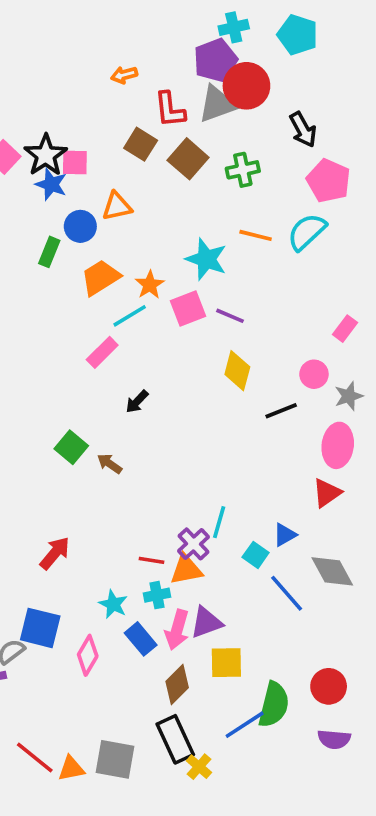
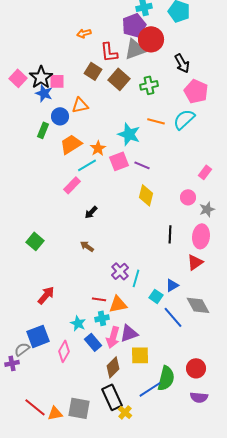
black line: (281, 411) -> (170, 234), moved, turned -66
green square: (71, 447) -> (35, 241), moved
brown arrow: (110, 464) -> (87, 246), moved
purple cross: (194, 544) -> (120, 271), moved
blue square: (40, 628) -> (38, 336), turned -35

